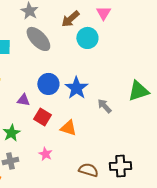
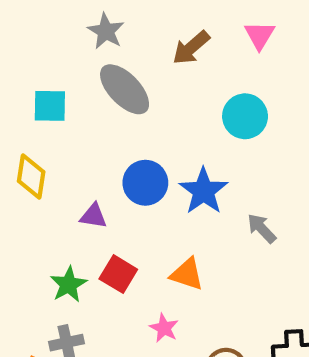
cyan circle: (87, 38) -> (245, 116), moved
red square: (42, 117) -> (118, 274), moved
pink star: (45, 154) -> (164, 328), moved

